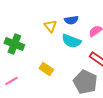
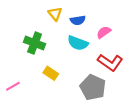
yellow triangle: (50, 26) -> (55, 14), moved
green cross: (14, 44) -> (35, 43), moved

